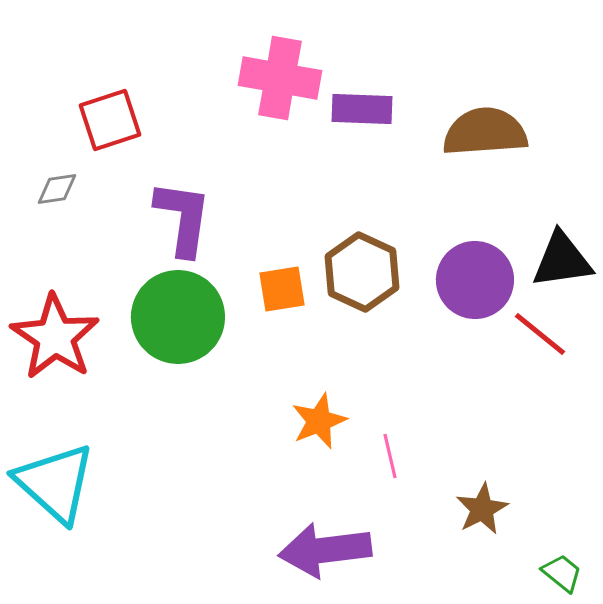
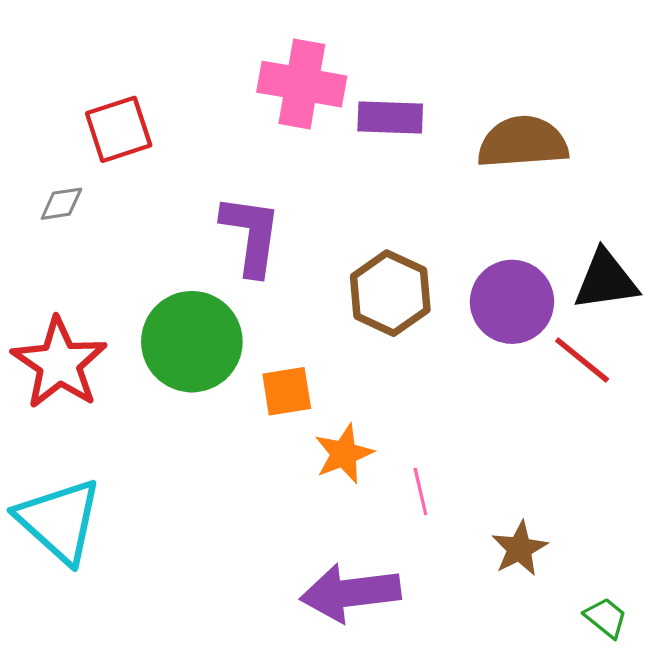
purple L-shape: (183, 218) -> (251, 235), moved
orange square: (282, 289) -> (287, 391), moved

